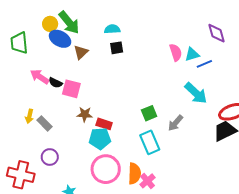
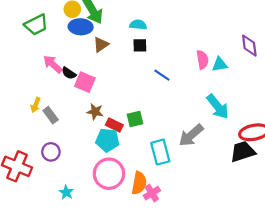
blue ellipse: (60, 39) -> (81, 27), turned -35
green trapezoid: (19, 43) -> (36, 25), turned -120
blue line: (204, 64) -> (162, 75), moved, turned 49
green square: (149, 113) -> (135, 119), moved
gray arrow: (175, 123) -> (191, 135), size x1.4

